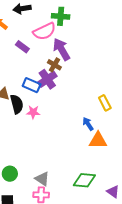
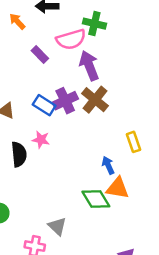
brown cross: (54, 65) -> (95, 100), moved, size x1.5
black semicircle: (17, 104) -> (19, 154), moved
gray triangle: (42, 179) -> (57, 226), moved
green diamond: (84, 180) -> (96, 199), moved, turned 45

